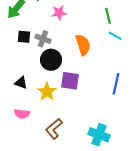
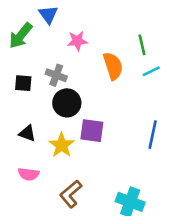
cyan line: (115, 36) -> (151, 71), turned -56
black square: (24, 37) -> (23, 83), moved
orange semicircle: (83, 45) -> (113, 66), moved

